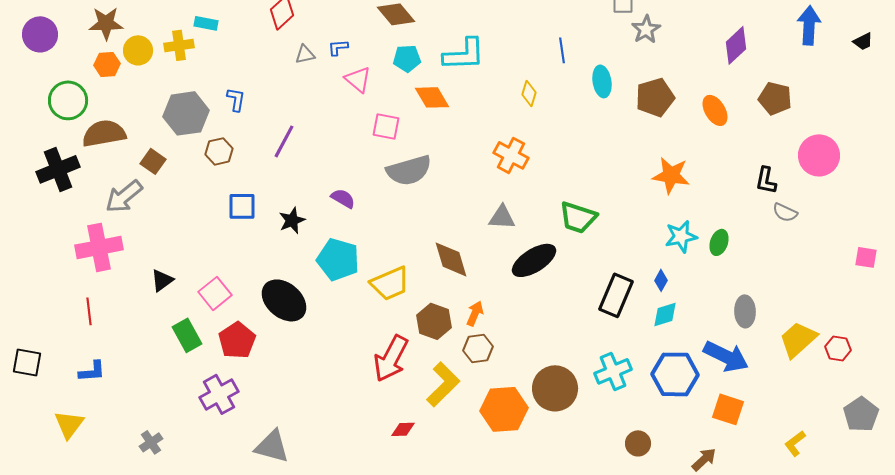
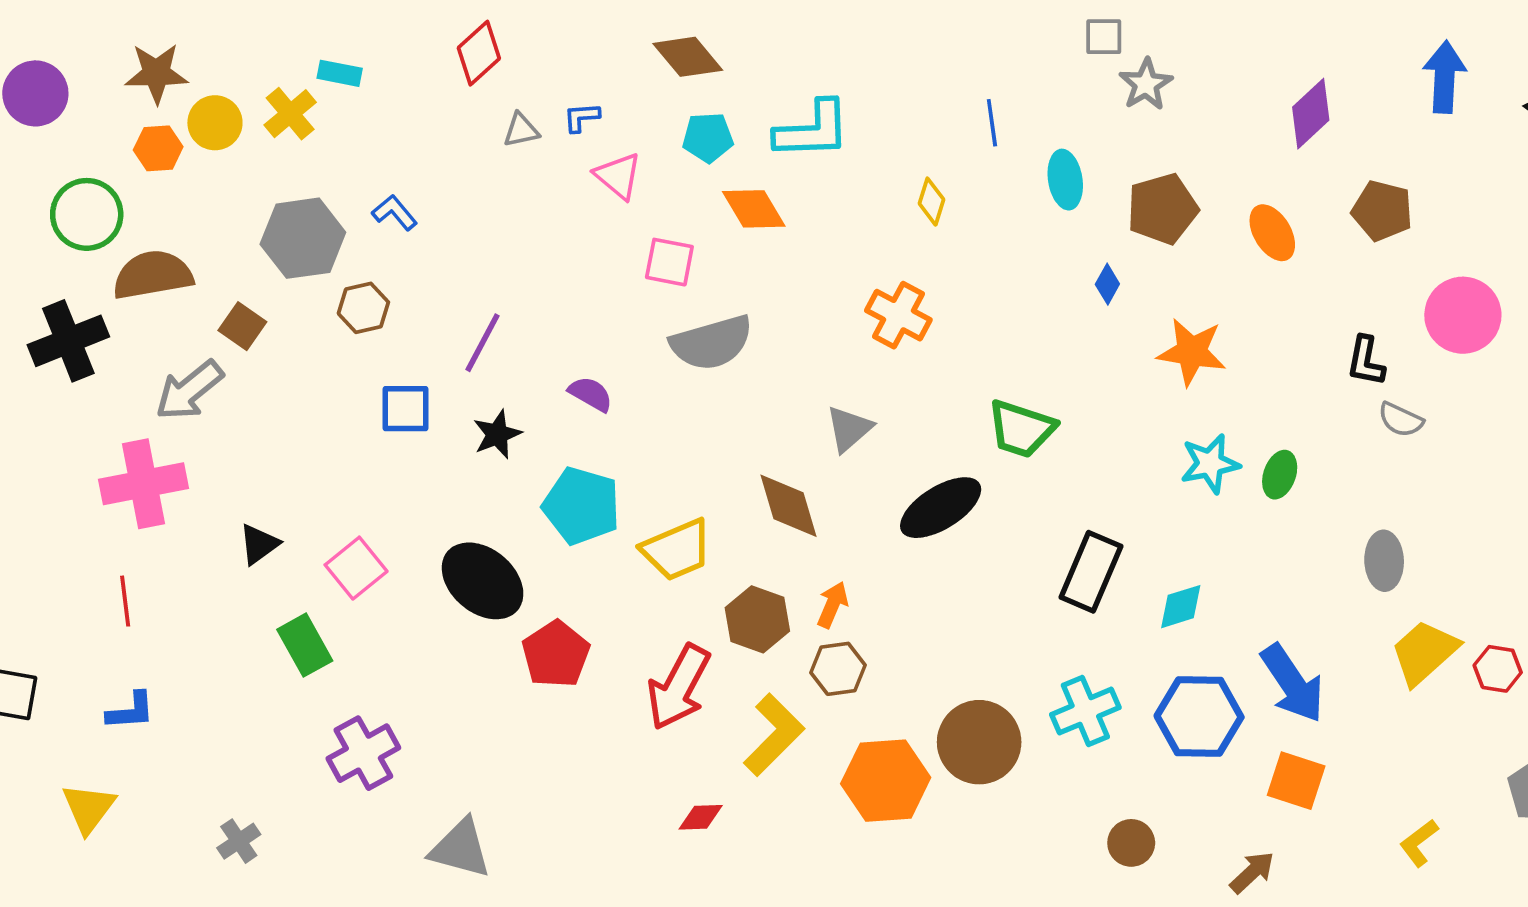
yellow cross: (179, 45) -> (290, 114), turned -32
blue L-shape: (236, 99) -> (395, 213), turned -50
purple line: (284, 141) -> (483, 343), moved
gray triangle: (502, 217) -> (849, 429), moved, turned -44
blue diamond: (661, 280) -> (1107, 284), moved
gray ellipse: (745, 311) -> (1384, 561), moved
red pentagon: (237, 340) -> (556, 654), moved
blue arrow: (726, 356) -> (1292, 684), turned 30

